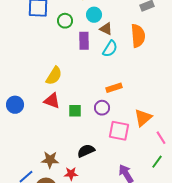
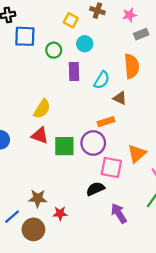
brown triangle: (106, 29) -> (120, 98), moved
purple circle: (102, 108) -> (93, 143), size x1.5
green square: (75, 111) -> (64, 146), size x1.5
black semicircle: (86, 151) -> (95, 189), moved

